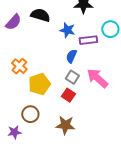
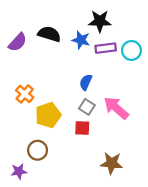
blue star: (67, 30) -> (81, 40), moved
purple rectangle: (88, 40) -> (106, 48), moved
red square: (68, 95) -> (82, 128), turned -32
brown star: (65, 125) -> (112, 163), moved

